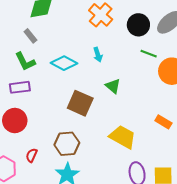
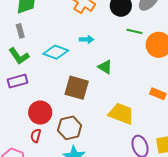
gray rectangle: (30, 36) -> (20, 31), turned 32
cyan arrow: (98, 55) -> (87, 39), turned -64
red circle: (15, 121) -> (40, 113), moved
red semicircle: (32, 155) -> (36, 136), moved

